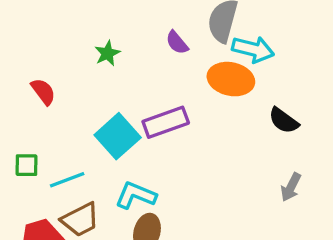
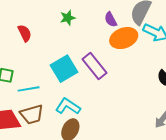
orange ellipse: (231, 79) -> (124, 38), moved, turned -44
purple rectangle: (166, 122) -> (94, 66), turned 60

